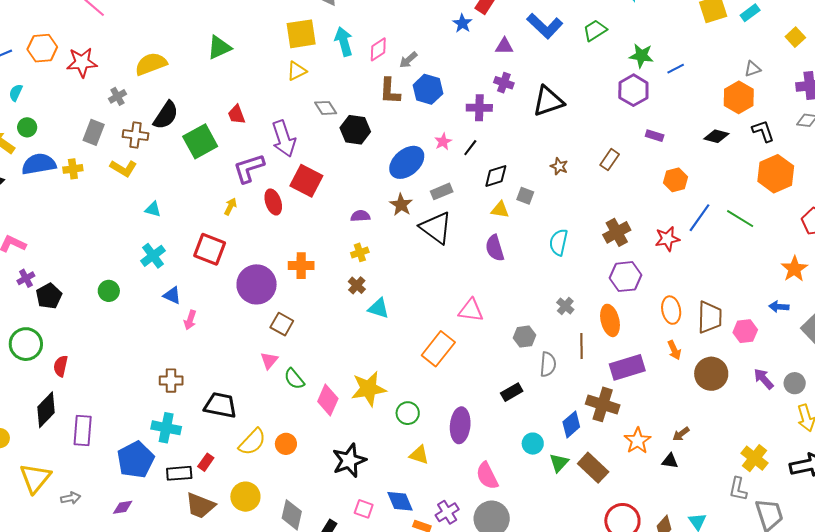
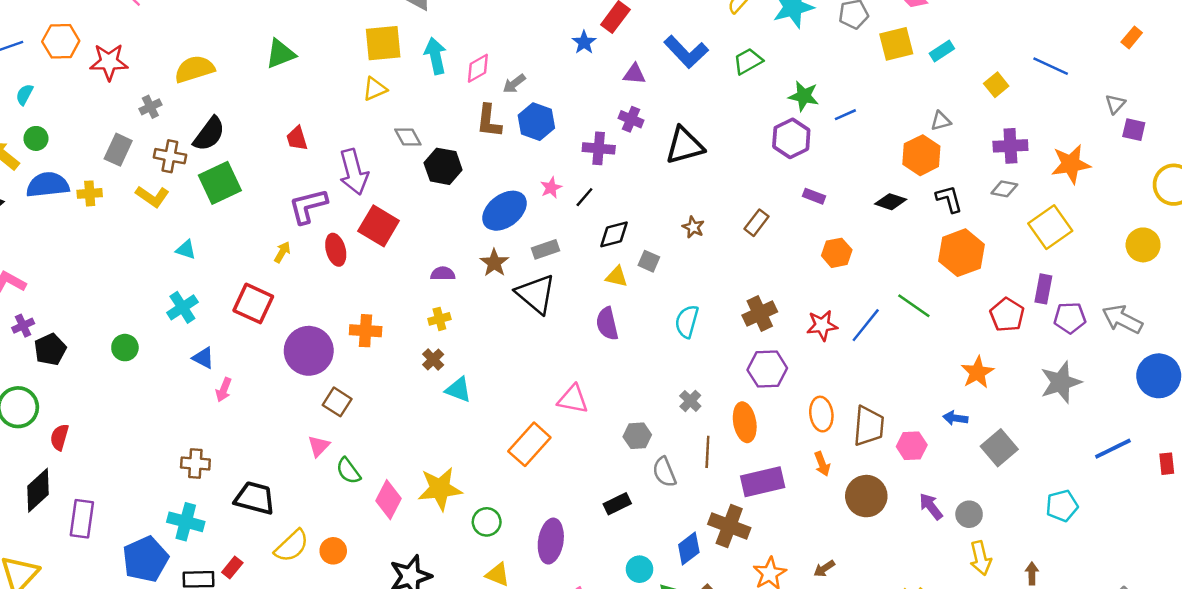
green square: (200, 141) -> (220, 183), moved
blue line: (700, 218) -> (866, 325), moved
gray semicircle: (548, 364) -> (664, 472), turned 150

